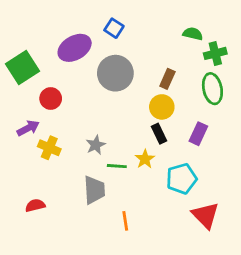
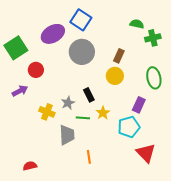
blue square: (114, 28) -> (81, 20), size x1.5
green ellipse: (212, 89) -> (154, 78), moved
black rectangle: (159, 134) -> (89, 95), moved
purple rectangle: (198, 134) -> (139, 105), moved
yellow cross: (49, 148) -> (47, 112), moved
red semicircle: (35, 205) -> (30, 166), moved

